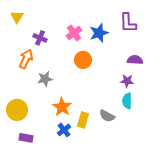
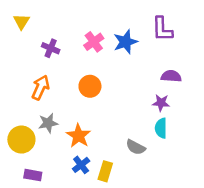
orange arrow: (26, 59) -> (40, 88), moved
orange circle: (83, 60) -> (90, 86), moved
gray star: (45, 79) -> (48, 123), moved
yellow rectangle: (83, 120) -> (105, 171), moved

